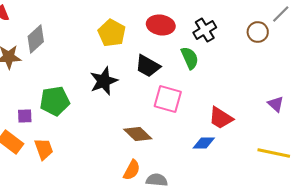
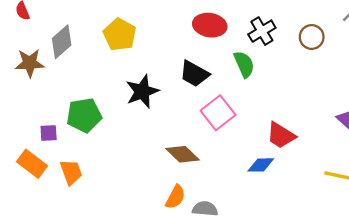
brown circle: (258, 32) -> (312, 37), moved
yellow pentagon: (112, 33) -> (120, 35), moved
pink square: (168, 99) -> (218, 113), turned 36

